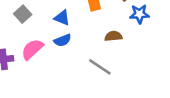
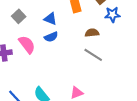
pink semicircle: (32, 49) -> (27, 45), turned 96
gray line: (100, 67) -> (93, 55), moved

